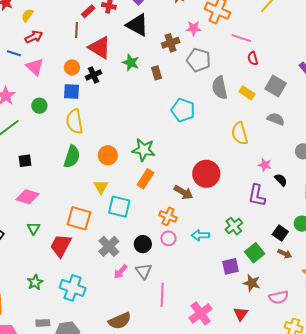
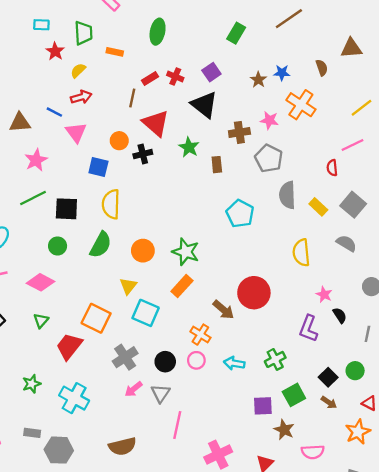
pink line: (241, 38) -> (353, 145), moved, turned -54
blue square: (72, 92) -> (98, 167), moved
green circle: (39, 106) -> (58, 246), moved
black square: (25, 161) -> (66, 209), moved, size x1.5

